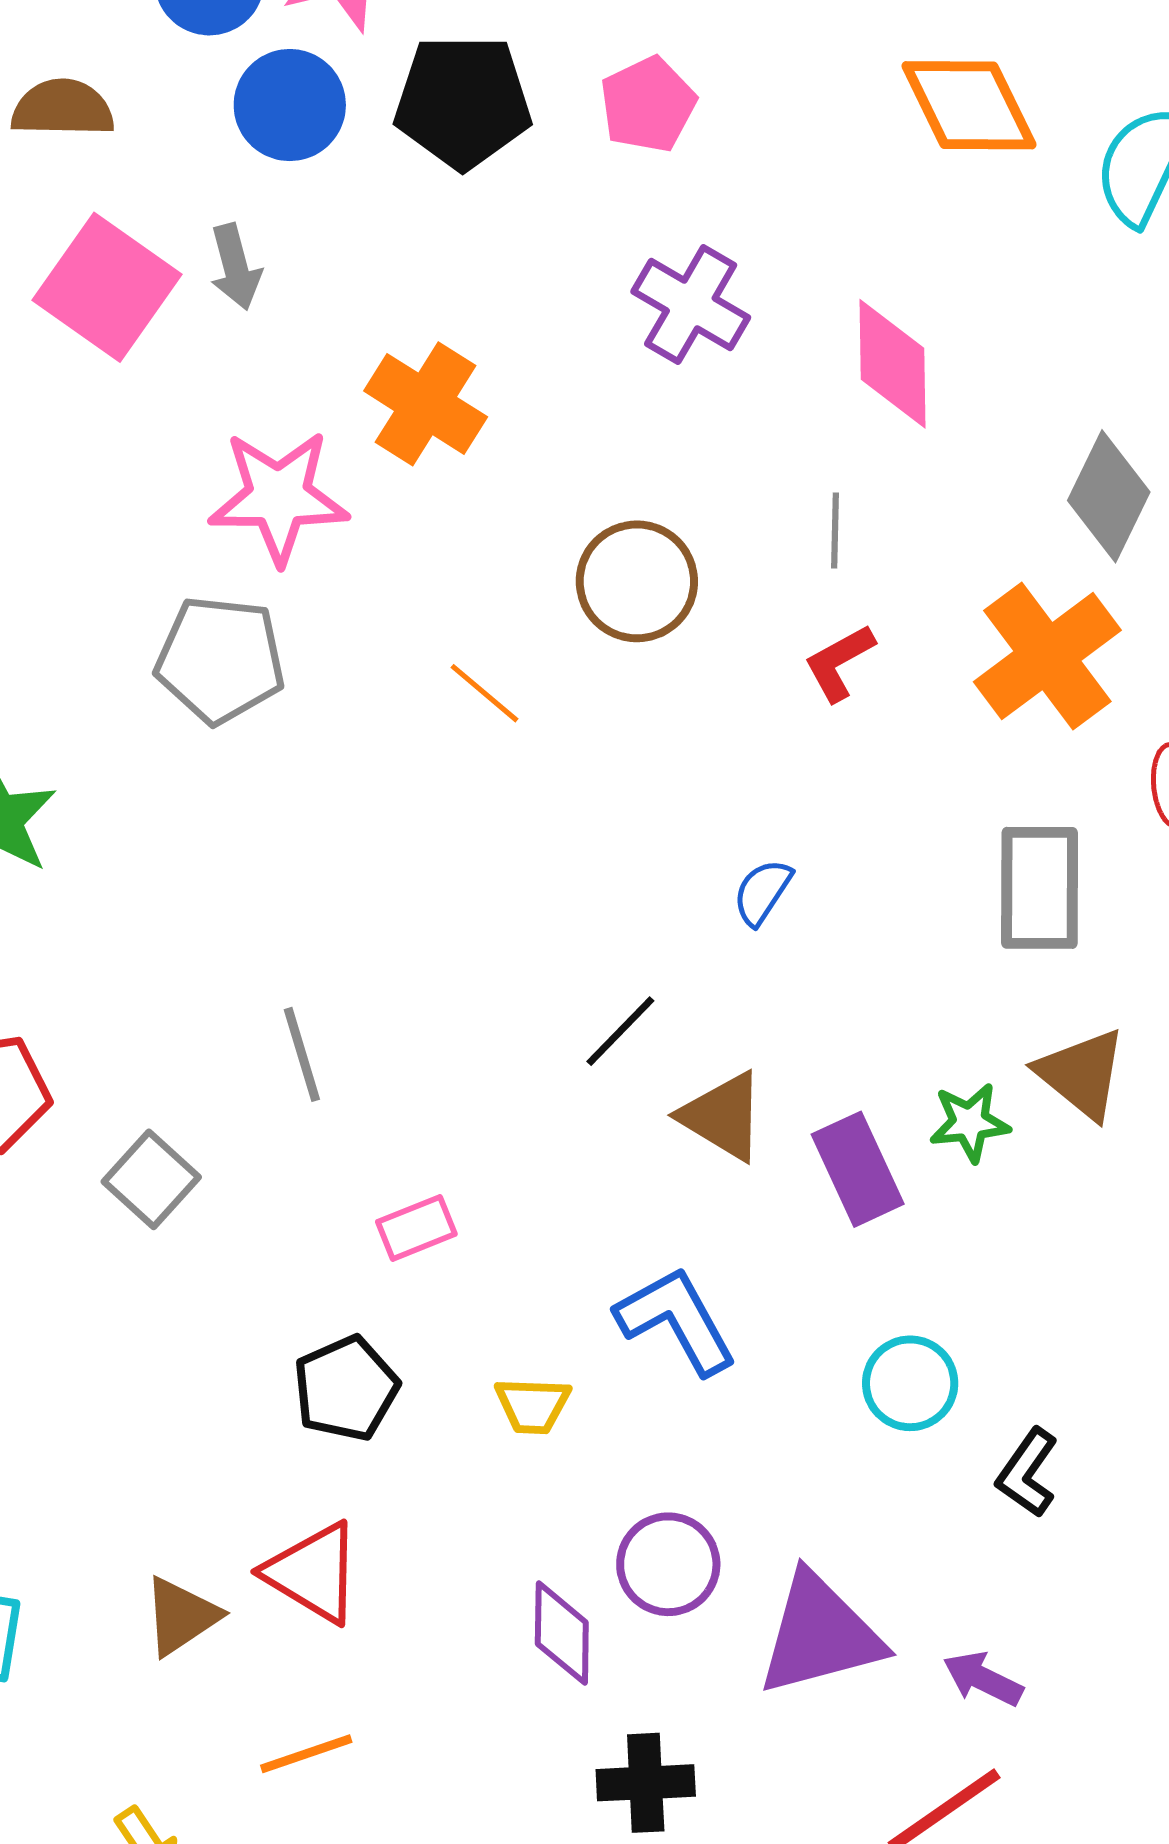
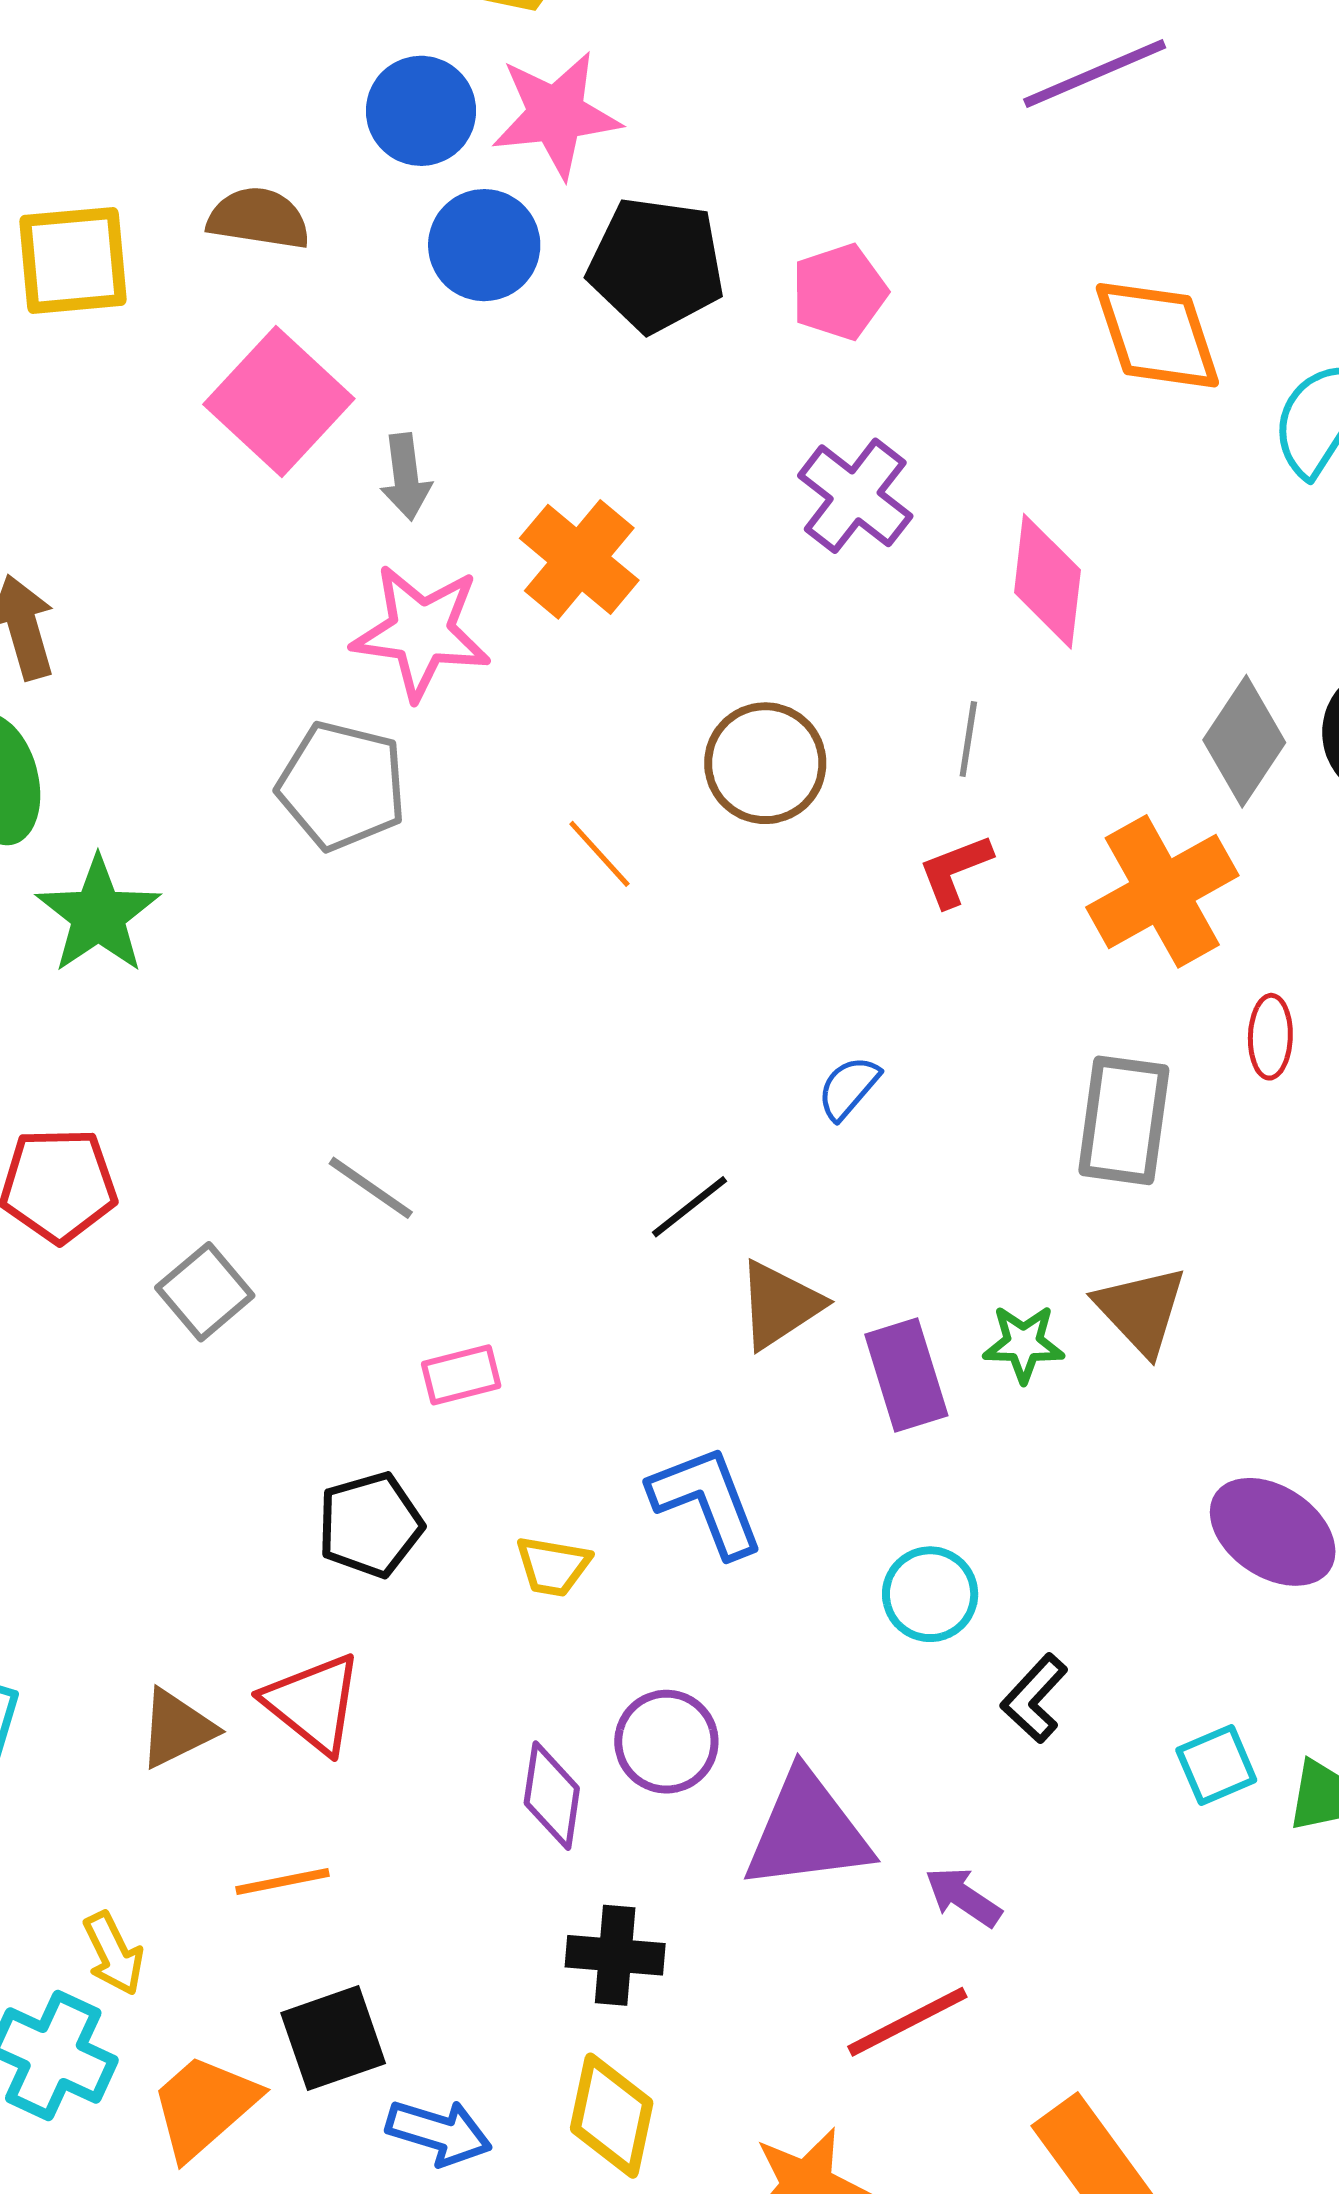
gray arrow: (235, 267) -> (406, 477), moved
gray line: (302, 1054) -> (371, 1188), turned -46
brown triangle: (723, 1116) -> (780, 1305), turned 48

